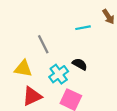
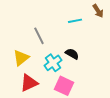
yellow triangle: (23, 69) -> (21, 58), turned -48

